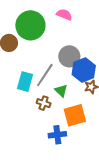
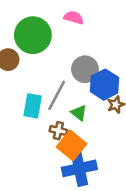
orange square: (75, 115) -> (71, 145), moved, turned -30
blue cross: (57, 135) -> (79, 168), size x1.5

